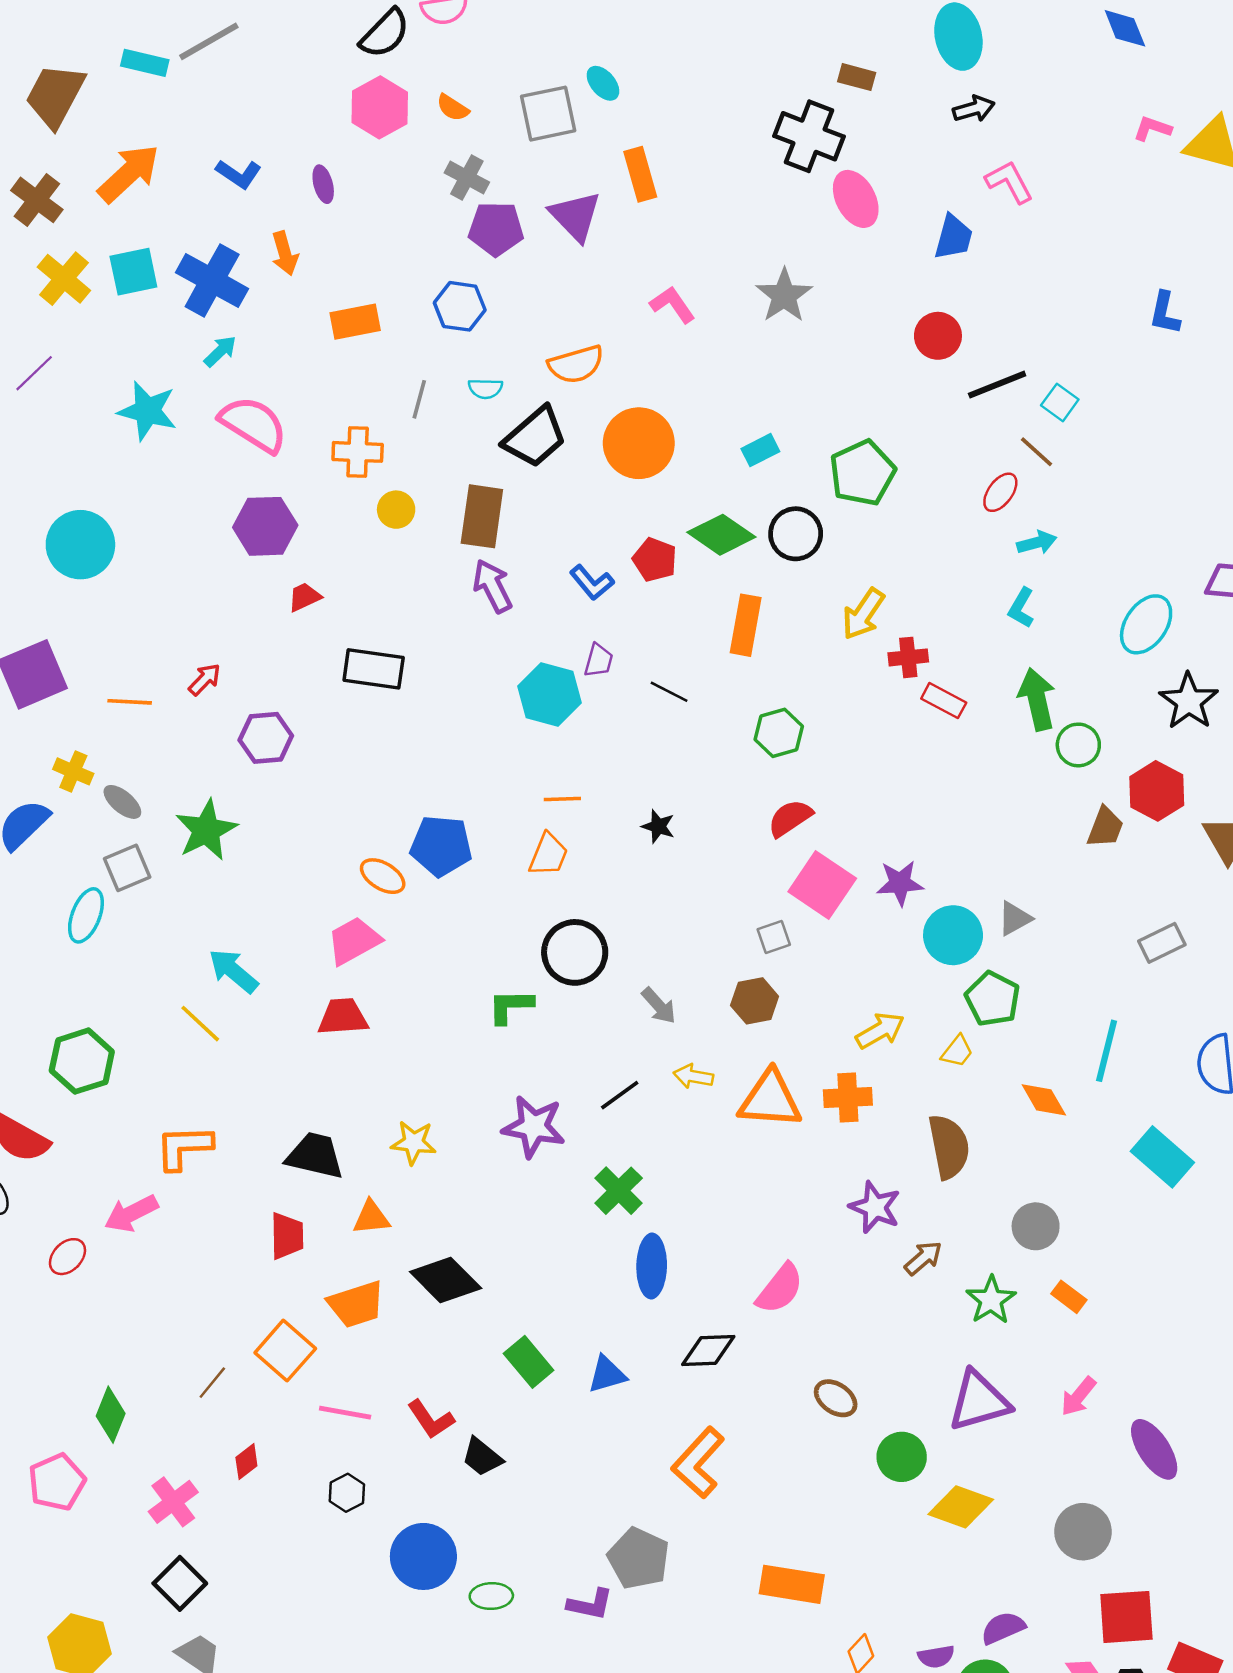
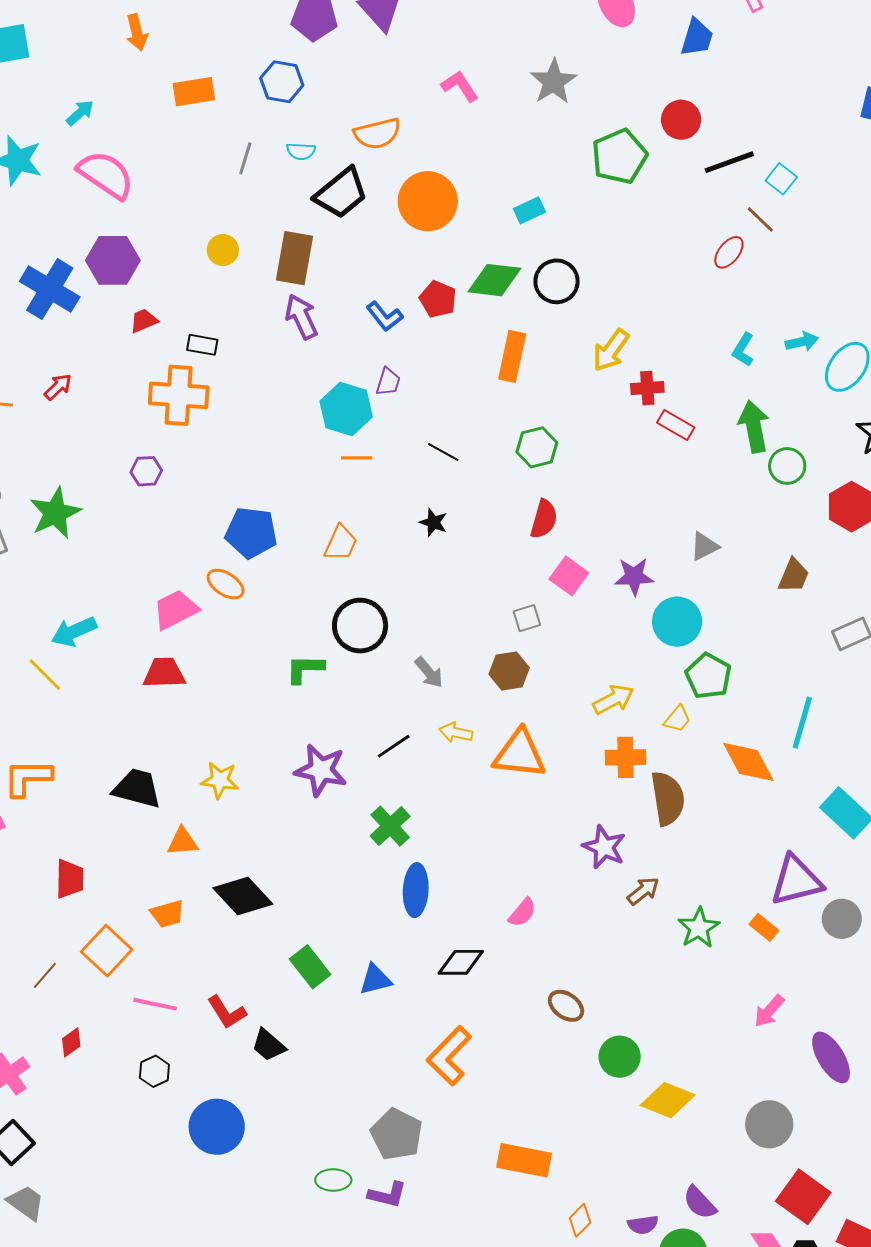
blue cross: (212, 281) -> (50, 289), moved
orange cross: (358, 452) -> (179, 395), moved, size x1.4
green pentagon: (862, 473) -> (619, 156), moved
green diamond: (721, 535) -> (494, 280), turned -30
cyan arrow: (1037, 543) -> (802, 342), moved
black rectangle: (374, 669) -> (202, 345), moved, size x0.6
black line: (669, 692) -> (443, 452), moved
purple hexagon: (266, 738) -> (146, 471), moved, size x0.7
orange line: (562, 799) -> (357, 458), moved
red semicircle: (790, 818) -> (544, 519), turned 138
brown trapezoid: (1105, 827) -> (794, 576), moved
orange ellipse: (383, 876) -> (226, 584), moved
pink square: (822, 885) -> (569, 576), size x0.7
gray triangle: (1015, 918) -> (704, 546), moved
cyan arrow: (233, 971) -> (74, 632), turned -66
orange cross: (848, 1098) -> (625, 757), moved
orange diamond: (1044, 1100) -> (748, 762), size x1.4
gray circle: (1036, 1226) -> (842, 919), moved
red trapezoid: (287, 1236) -> (70, 879), moved
pink semicircle: (780, 1289) -> (522, 913), size x0.7
orange trapezoid: (356, 1304) -> (167, 914), size x0.7
purple triangle: (979, 1401) -> (796, 881), moved
green ellipse: (491, 1596) -> (333, 1180), moved
purple L-shape: (590, 1604) -> (387, 1195), moved
red square: (1126, 1617) -> (803, 1197), turned 38
purple semicircle: (1003, 1628) -> (700, 1203), turned -111

